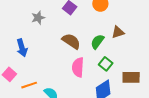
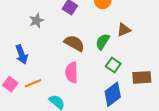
pink semicircle: (78, 67) -> (72, 72), moved
orange line: (29, 85) -> (33, 83), moved

